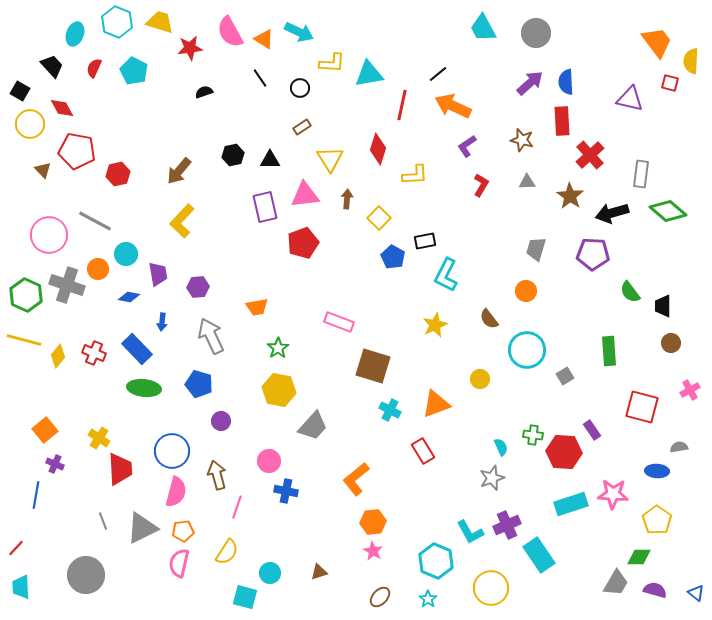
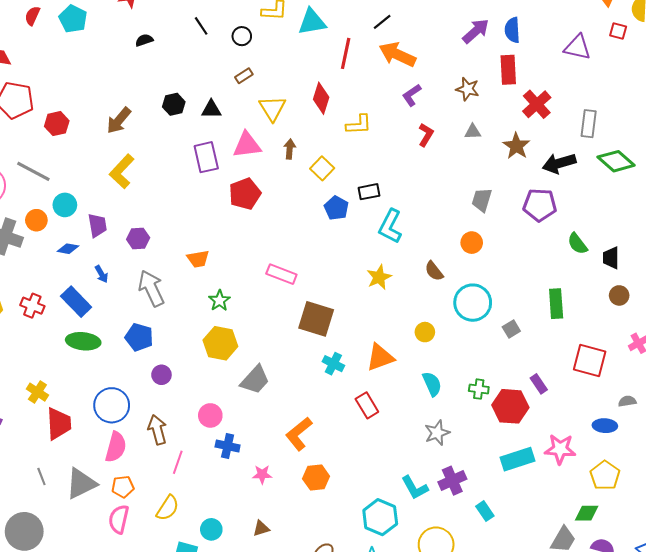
blue arrow: (162, 322) -> (101, 274), turned -36
cyan semicircle: (501, 447) -> (432, 384), moved, size x1.4
pink star: (373, 551) -> (262, 474), moved, turned -30
cyan rectangle: (539, 555) -> (485, 511), size x0.6

